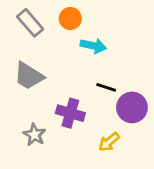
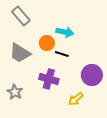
orange circle: (70, 19) -> (47, 43), moved
black line: (106, 87) -> (62, 54), moved
gray star: (34, 135) -> (15, 92), moved

